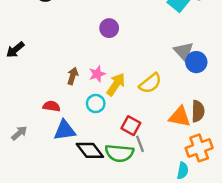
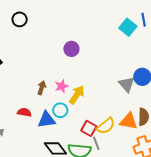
gray triangle: (184, 51) -> (127, 84), moved
yellow semicircle: (150, 83) -> (106, 126), moved
blue triangle: (65, 130) -> (47, 120), moved

